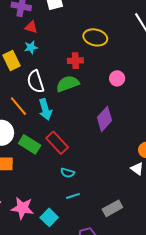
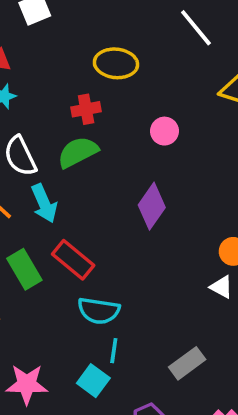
green rectangle: (30, 144) -> (24, 269), turned 35
cyan semicircle: (68, 173) -> (99, 311), size x1.6
cyan line: (73, 196) -> (114, 351), turned -56
cyan square: (49, 217) -> (93, 381), moved

